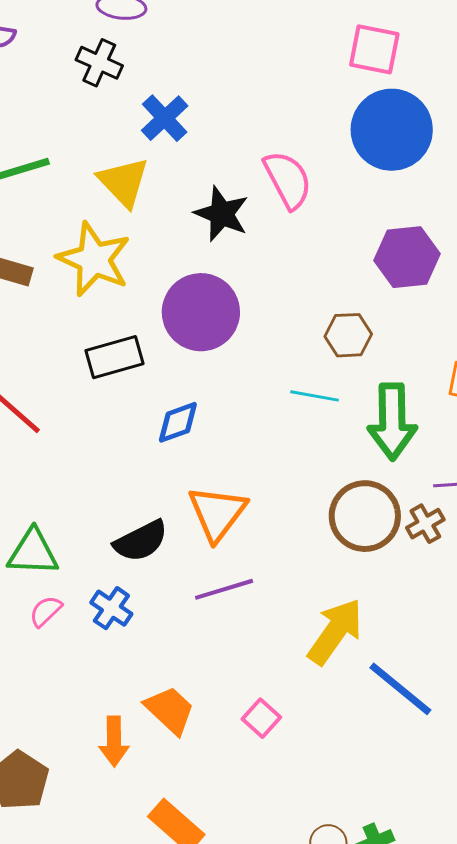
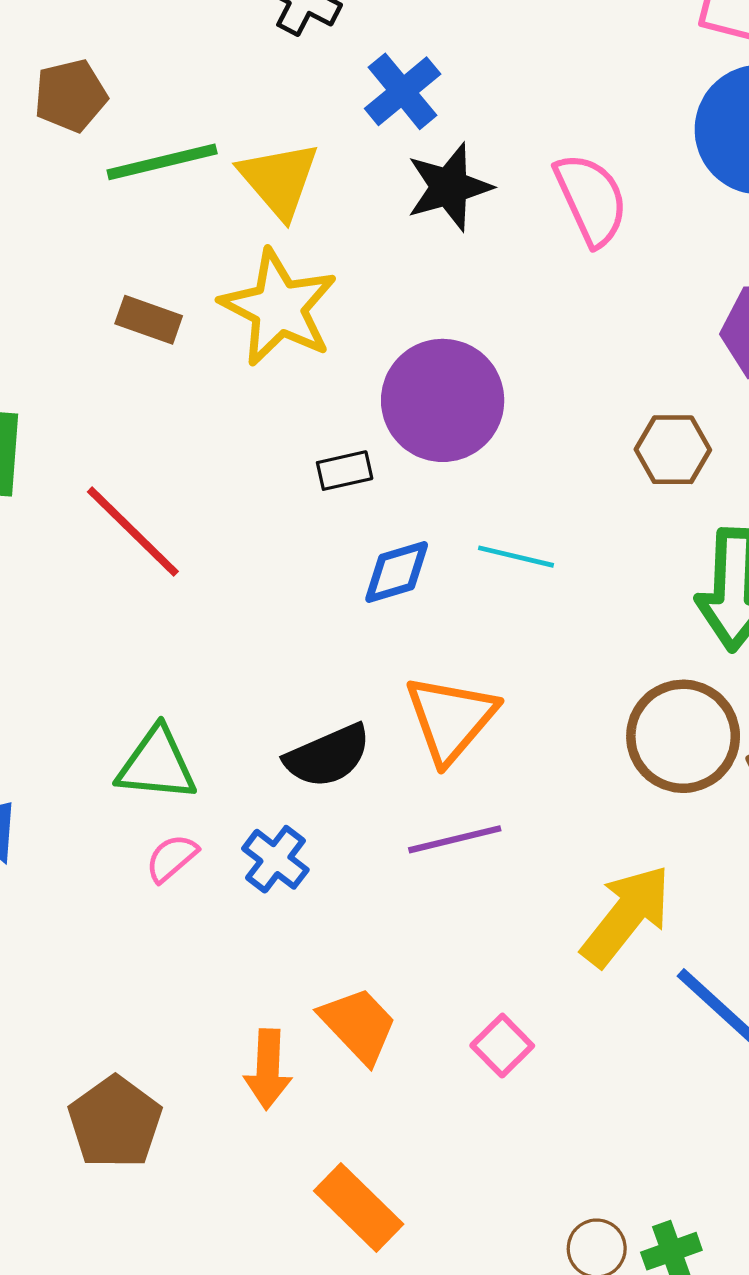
yellow triangle: (123, 182) -> (279, 180), moved
black star: (222, 214) -> (449, 187), moved, turned 30
black rectangle: (115, 357) -> (345, 471), moved, size x0.6
cyan line: (314, 396) -> (516, 557), moved

